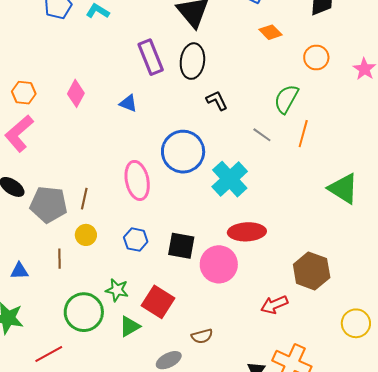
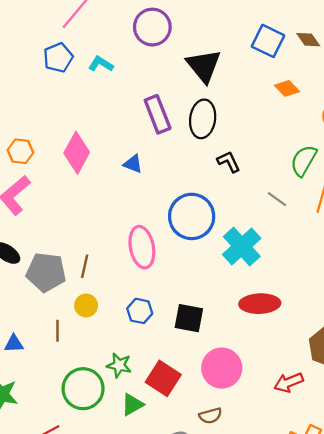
pink diamond: (76, 93) -> (77, 153), size x1.4
pink circle: (219, 264) -> (222, 368), moved

